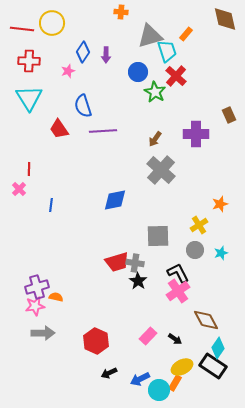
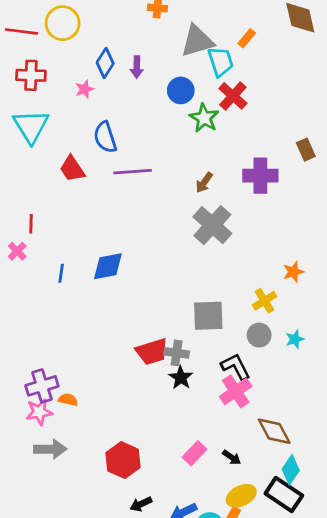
blue diamond: (115, 200) -> (108, 266), moved

